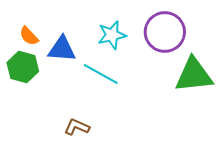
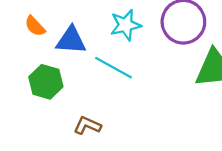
green hexagon: (23, 67) -> (46, 82), moved

